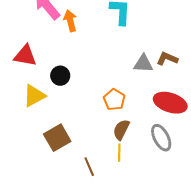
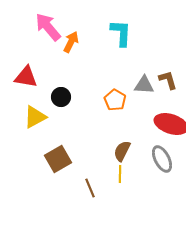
orange arrow: (70, 21) -> (71, 42), turned 40
brown L-shape: (167, 59) -> (168, 80), turned 50
orange pentagon: (114, 100) -> (115, 100), moved

